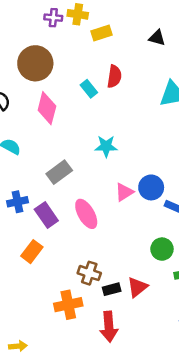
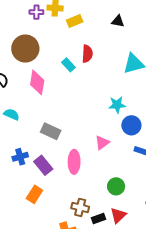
cyan star: (106, 146) -> (117, 105), moved
gray rectangle: (59, 172) -> (51, 131), turned 66
blue circle: (151, 187) -> (131, 125), moved
pink ellipse: (86, 214) -> (74, 162), turned 35
green circle: (162, 249) -> (116, 186), moved

